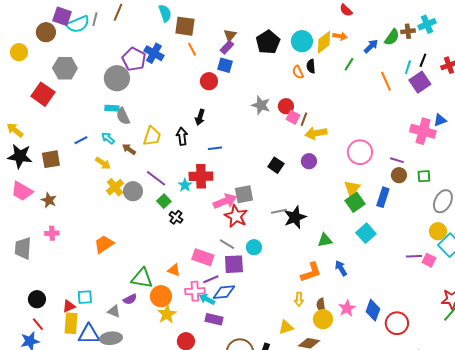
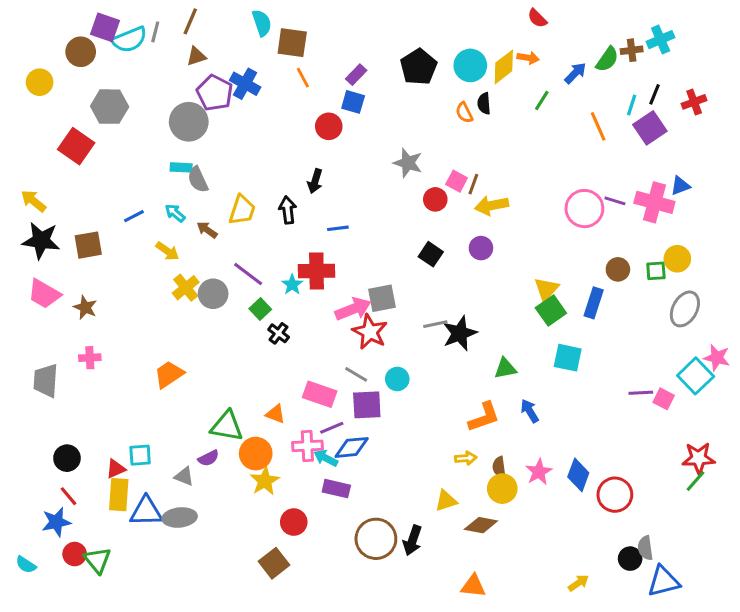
brown triangle: (230, 35) -> (196, 56), moved, turned 32
red circle: (286, 106) -> (435, 199), moved
pink circle: (360, 152) -> (584, 209), moved
purple line: (397, 160) -> (615, 201), moved
yellow circle: (438, 231) -> (677, 259), moved
cyan square: (366, 233) -> (568, 358), turned -36
yellow arrow: (299, 299) -> (466, 458), turned -96

